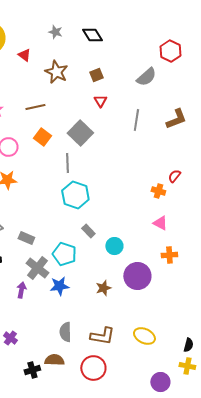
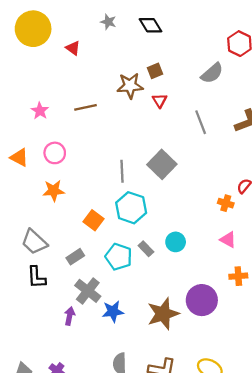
brown star: (56, 72) -> (130, 86), moved, turned -30
gray line: (136, 120) -> (201, 122), turned -30
gray square: (80, 133) -> (162, 164), moved
orange square: (42, 137) -> (93, 220), moved
gray rectangle: (26, 238) -> (75, 257), turned -56
cyan circle: (114, 246) -> (176, 242), moved
cyan pentagon: (64, 254) -> (119, 257), moved
brown star: (103, 288) -> (163, 314), size x1.8

